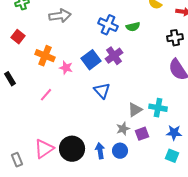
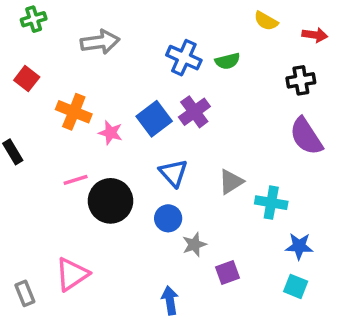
pink line: (46, 95) -> (76, 180), turned 32
gray triangle: (135, 110) -> (231, 182), moved
gray star: (123, 129) -> (194, 245), moved
purple square: (142, 134) -> (228, 272), moved
black circle: (72, 149) -> (110, 201), moved
blue arrow: (100, 151) -> (170, 300), moved
blue circle: (120, 151) -> (168, 218), moved

